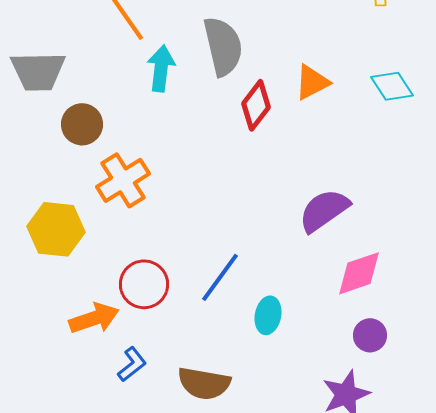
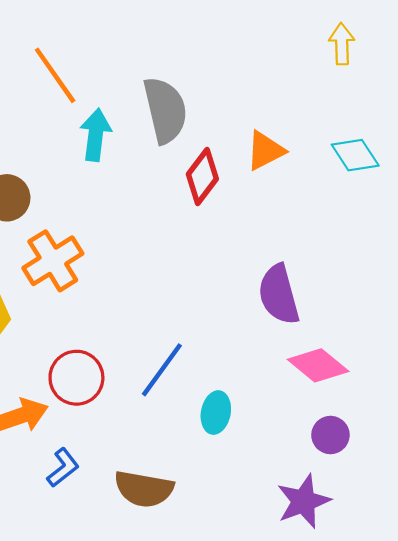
purple semicircle: (324, 210) -> (279, 295), turned -70
pink diamond: (359, 273) -> (318, 365), turned 58

